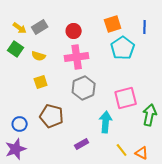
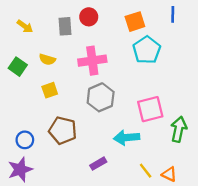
gray rectangle: (40, 27) -> (65, 26), moved, turned -63
blue line: (145, 27) -> (173, 14), moved
red circle: (74, 31) -> (89, 17), moved
green square: (16, 49) -> (18, 67), moved
cyan arrow: (106, 122) -> (127, 138), turned -100

